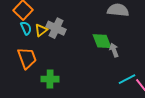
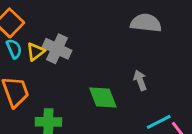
green diamond: (102, 41) -> (103, 97), moved

